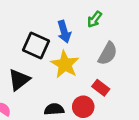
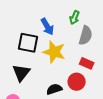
green arrow: (95, 19) -> (75, 18), moved

